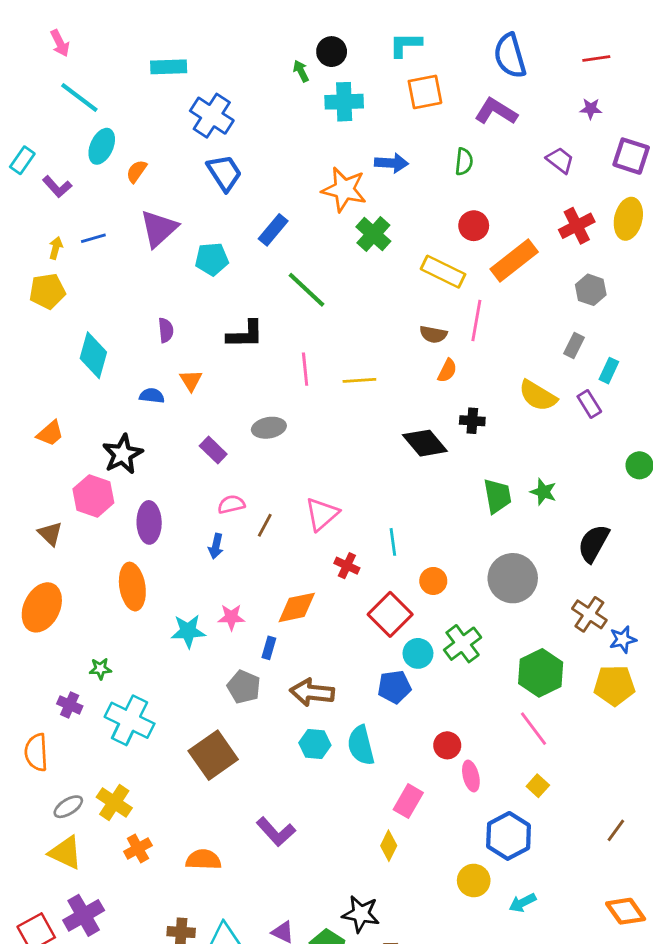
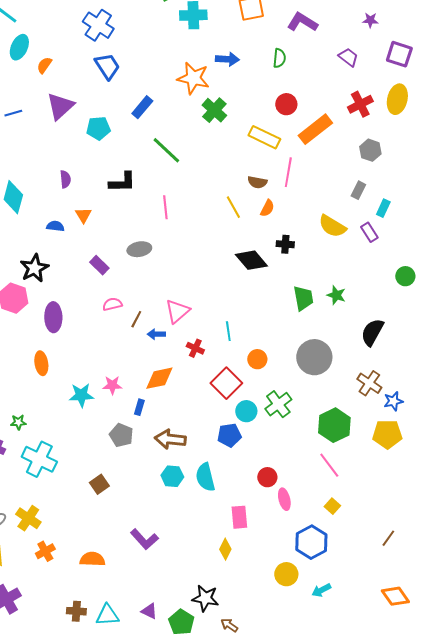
yellow line: (359, 380) -> (233, 207), moved, turned 65
blue arrow: (216, 546) -> (156, 334), moved, turned 78
orange ellipse: (132, 587) -> (41, 363), size x0.7
brown square: (213, 755) -> (99, 484), size x0.6
pink rectangle: (408, 801) -> (239, 517), turned -35

